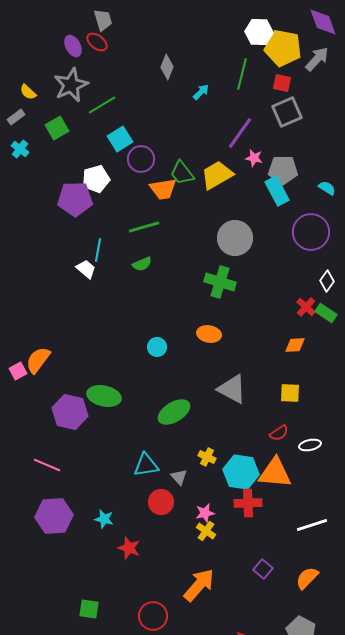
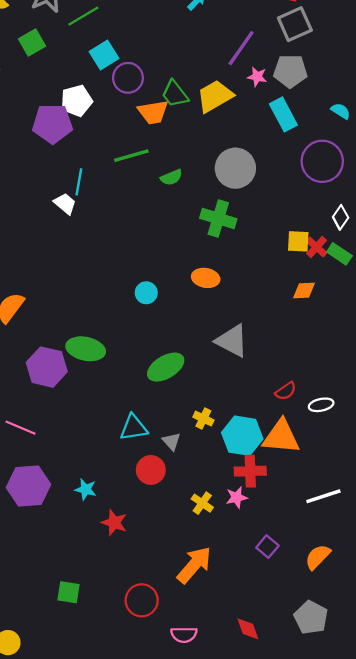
gray pentagon: (283, 170) -> (290, 71), moved
green semicircle: (142, 264) -> (171, 177), moved
yellow square: (290, 393) -> (298, 241), moved
pink star: (205, 513) -> (237, 497), moved

